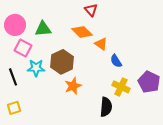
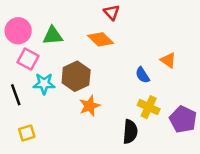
orange triangle: (101, 44) -> (168, 60), moved
purple pentagon: (149, 82) -> (183, 119), moved
yellow square: (14, 108) -> (27, 133), moved

